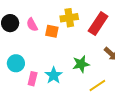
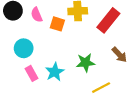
cyan circle: (16, 63) -> (24, 48), moved
pink rectangle: (33, 79) -> (31, 73), turned -48

